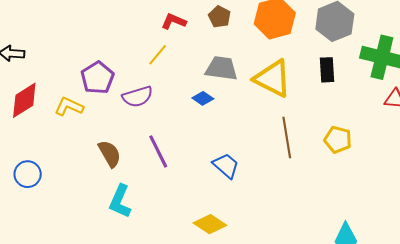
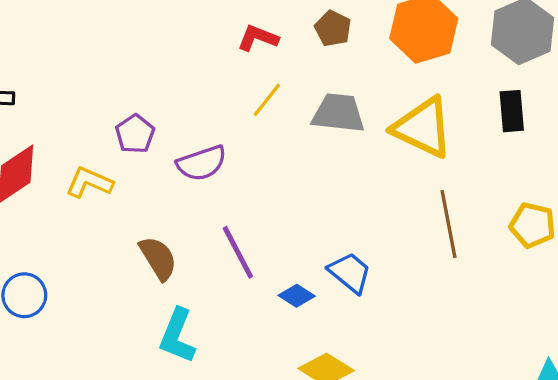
yellow line: (158, 55) -> (267, 100), moved
purple pentagon: (97, 78) -> (135, 134), size x0.7
blue diamond: (203, 98) -> (297, 296), moved

